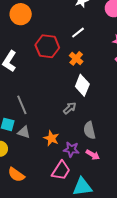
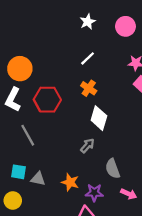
orange circle: (21, 14) -> (20, 69), moved
red hexagon: (47, 46) -> (47, 100), moved
gray line: (22, 105) -> (28, 135), moved
pink arrow: (93, 155) -> (129, 194), moved

